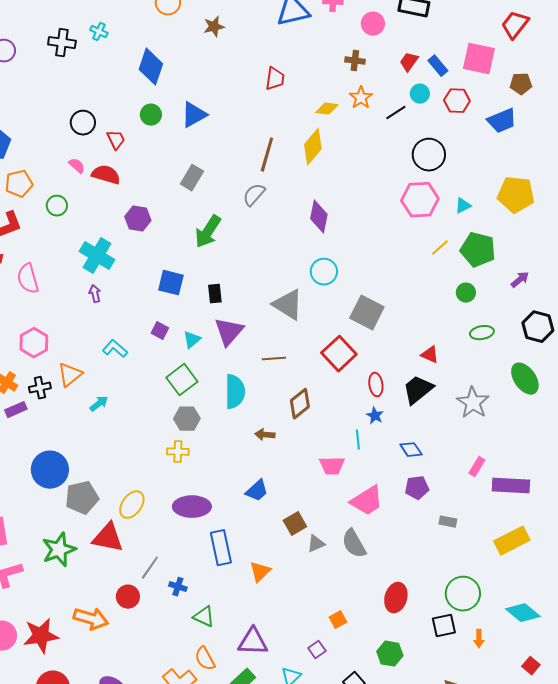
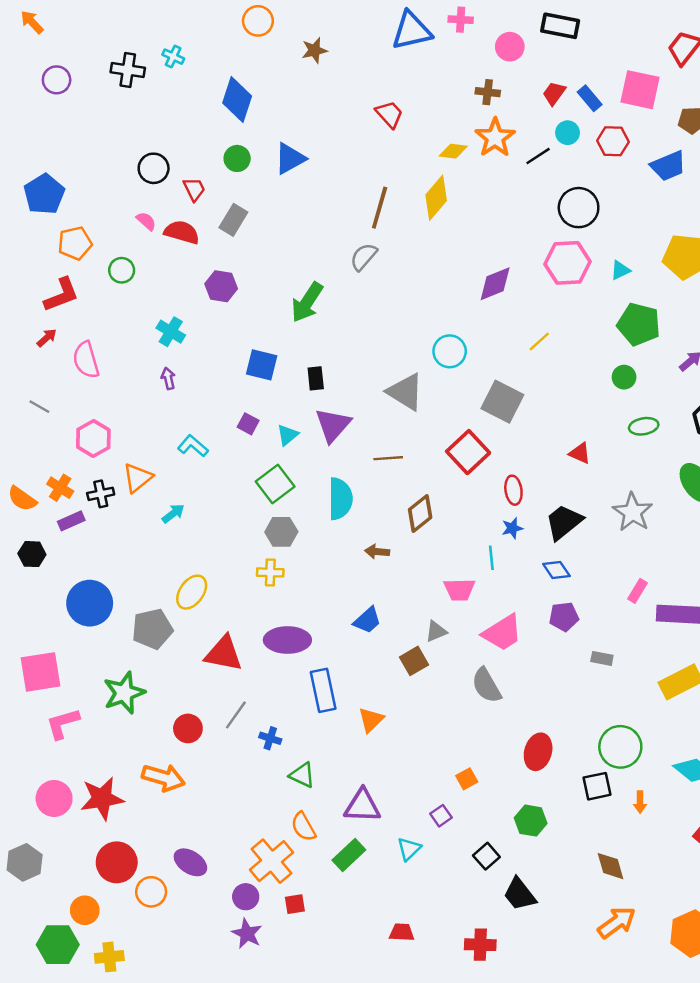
red trapezoid: (275, 79) -> (389, 114), turned -50
orange star: (361, 98) -> (495, 138), size x1.4
gray rectangle: (192, 178) -> (233, 220), moved
purple diamond: (319, 217) -> (495, 284), moved, turned 56
yellow line: (440, 248) -> (539, 342), moved
cyan cross: (97, 256) -> (171, 332), size x0.7
black trapezoid: (418, 390) -> (564, 522), moved
blue star: (375, 416) -> (512, 528), turned 30
blue circle: (50, 470) -> (90, 603), moved
yellow ellipse: (132, 505) -> (192, 592), moved
red triangle: (108, 538) -> (224, 654), moved
gray triangle: (316, 544) -> (436, 631), moved
red circle: (128, 597) -> (188, 728), moved

